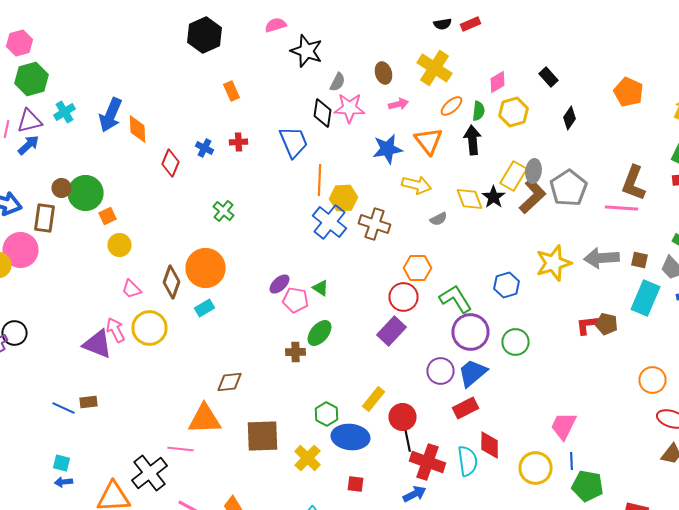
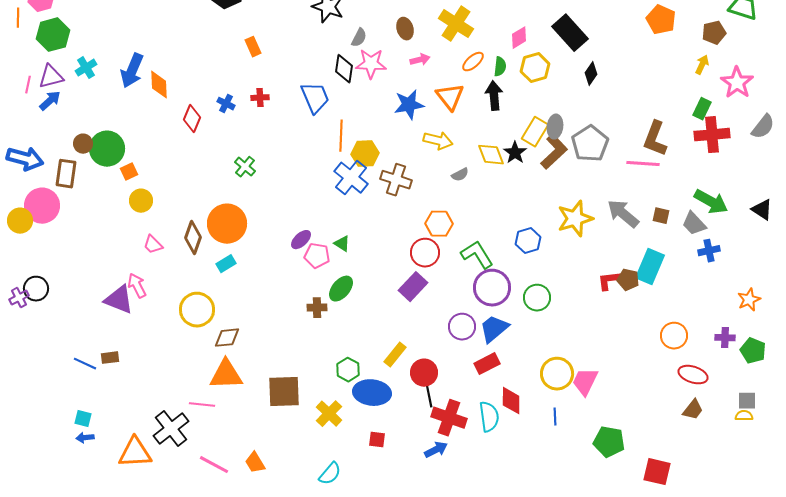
black rectangle: (548, 77) -> (570, 33), size x1.8
orange pentagon: (628, 92) -> (661, 20), moved
gray arrow: (602, 258) -> (623, 214), turned 44
cyan rectangle: (646, 298) -> (650, 267), moved
yellow circle: (150, 328) -> (197, 310), moved
brown diamond: (230, 382) -> (227, 338), moved
blue line: (572, 461) -> (555, 417), moved
yellow circle: (536, 468) -> (557, 374), moved

